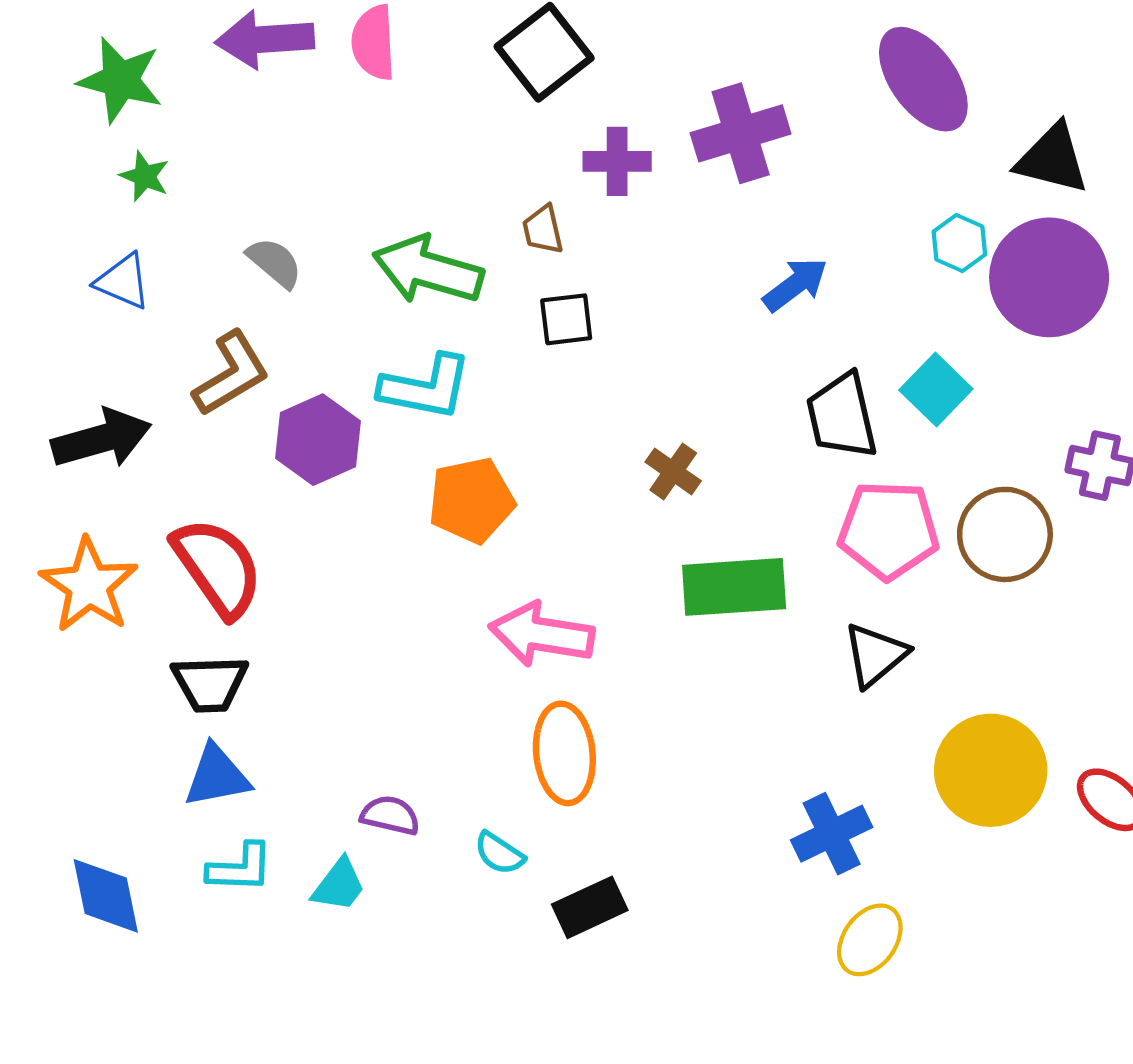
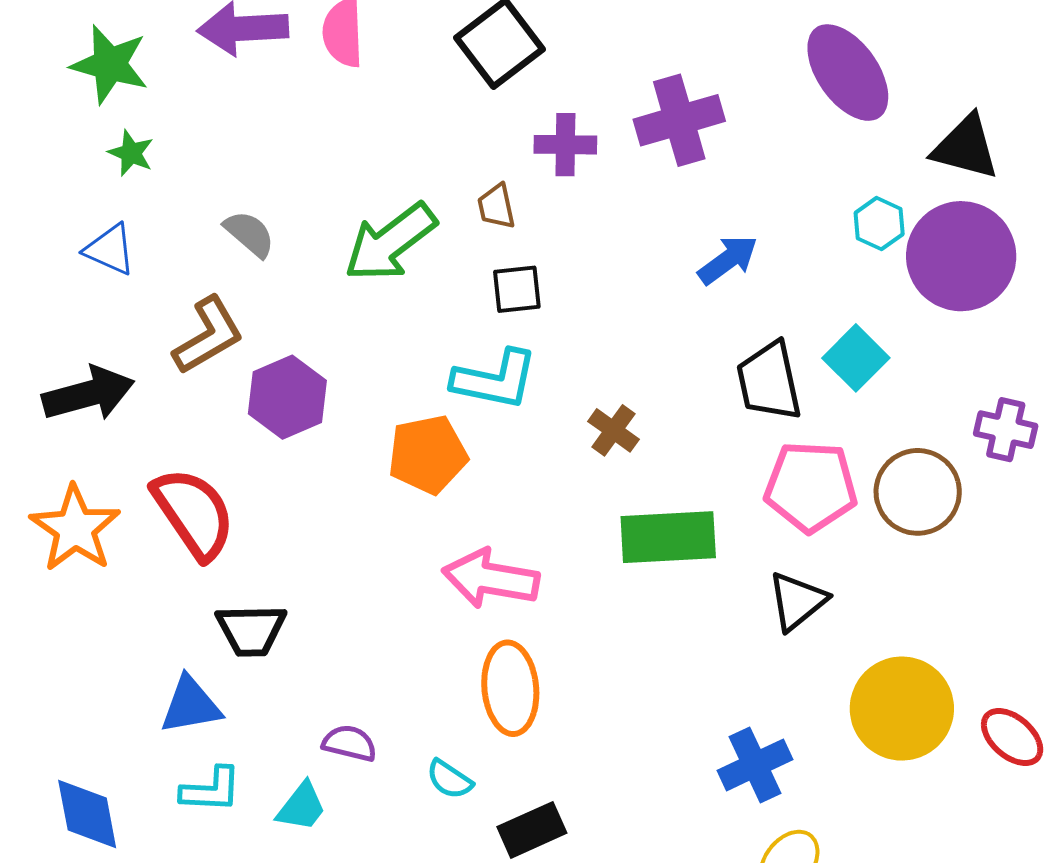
green arrow: (428, 270) -> (390, 242), turned -54
cyan L-shape: (426, 387) -> (495, 380), moved
black trapezoid: (210, 683) -> (251, 630), moved

